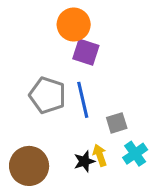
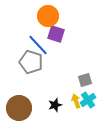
blue line: (83, 100) -> (38, 45), moved, turned -30
gray square: (117, 123) -> (85, 80), moved
yellow arrow: (100, 155) -> (76, 101), moved

